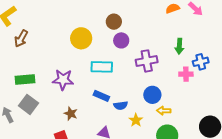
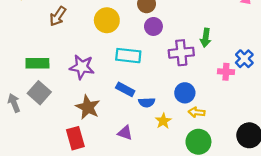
brown arrow: (21, 39) -> (58, 16), moved
green arrow: (179, 46) -> (206, 38), moved
blue cross: (201, 62) -> (244, 59), turned -35
brown star: (71, 114) -> (88, 107), size x1.5

